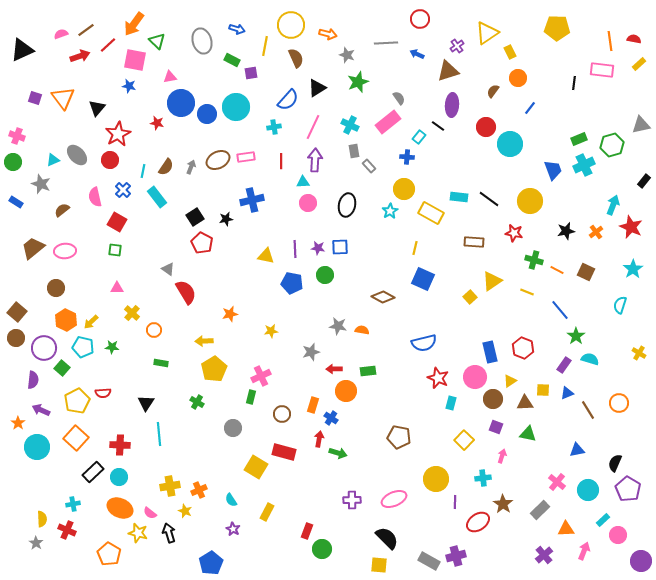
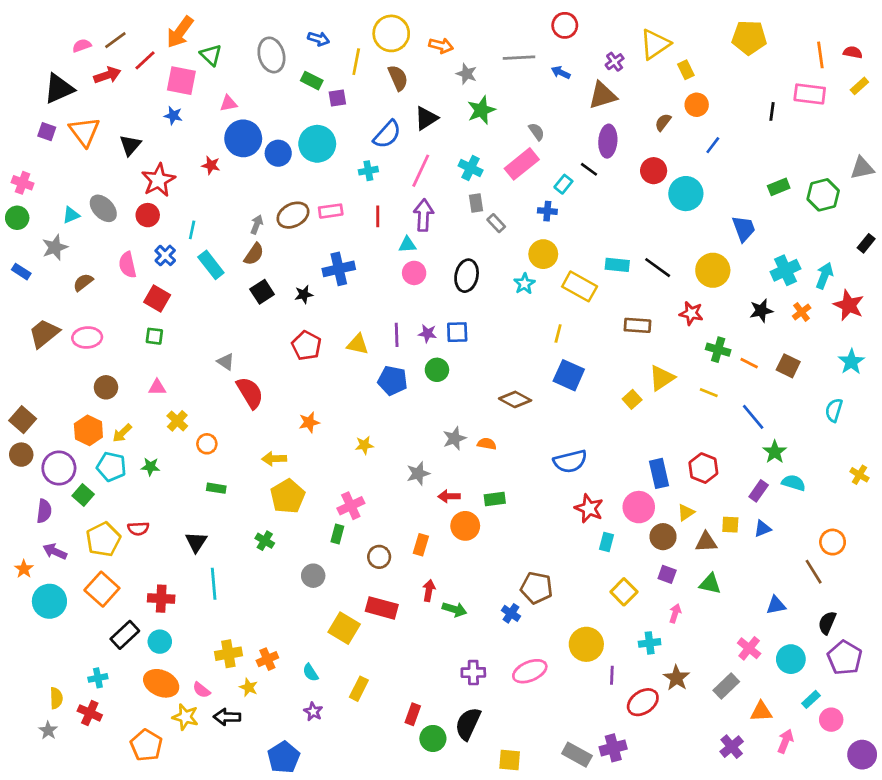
black triangle: (22, 50) -> (59, 89), moved
cyan cross: (584, 165) -> (785, 270), moved
brown semicircle: (166, 167) -> (254, 254), moved
gray star: (41, 184) -> (55, 247), turned 30
red pentagon: (202, 243) -> (306, 346), moved
brown circle: (56, 288) -> (106, 387), moved
gray star: (338, 326) -> (454, 438), turned -30
brown line: (588, 410) -> (814, 572), moved
blue cross: (331, 418) -> (511, 613), moved
black arrow: (169, 533) -> (227, 717), turned -72
black semicircle: (387, 538) -> (468, 724), moved, turned -110

